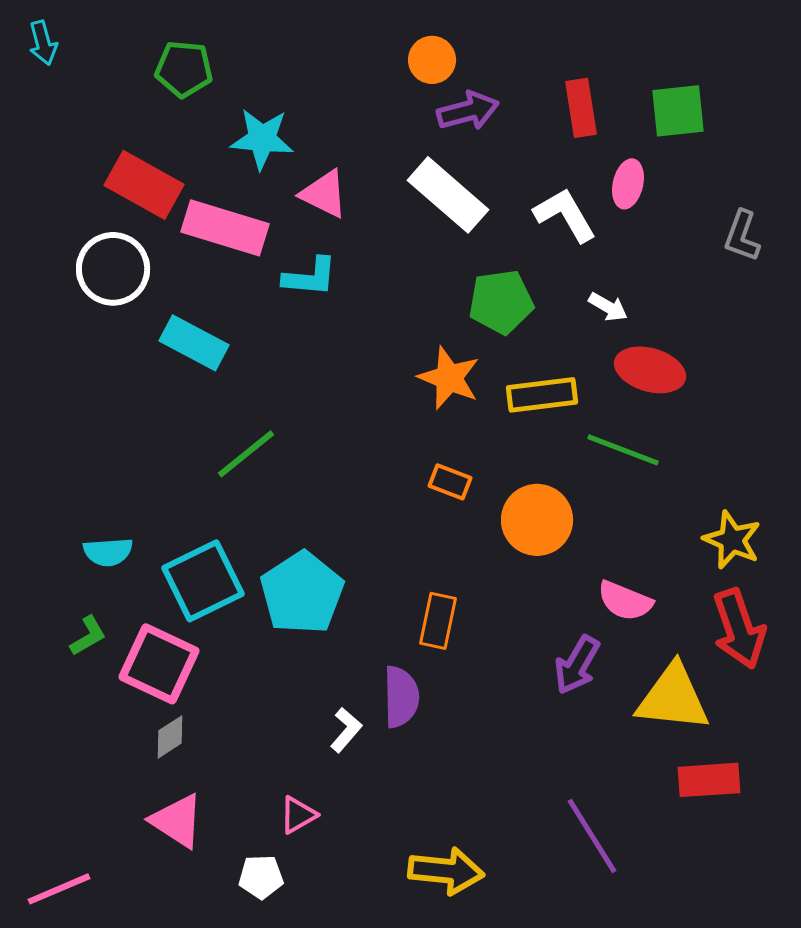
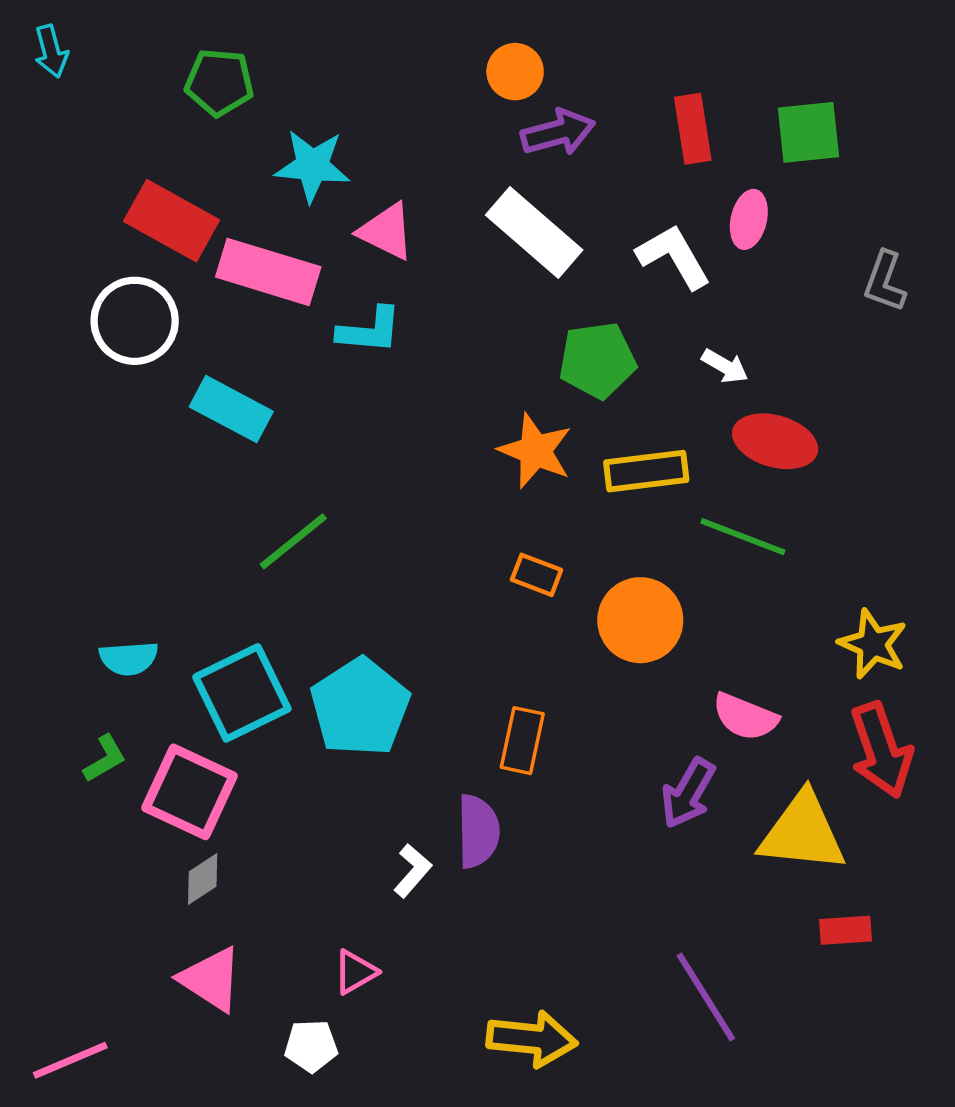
red rectangle: (709, 780) -> (845, 930), size x0.7

